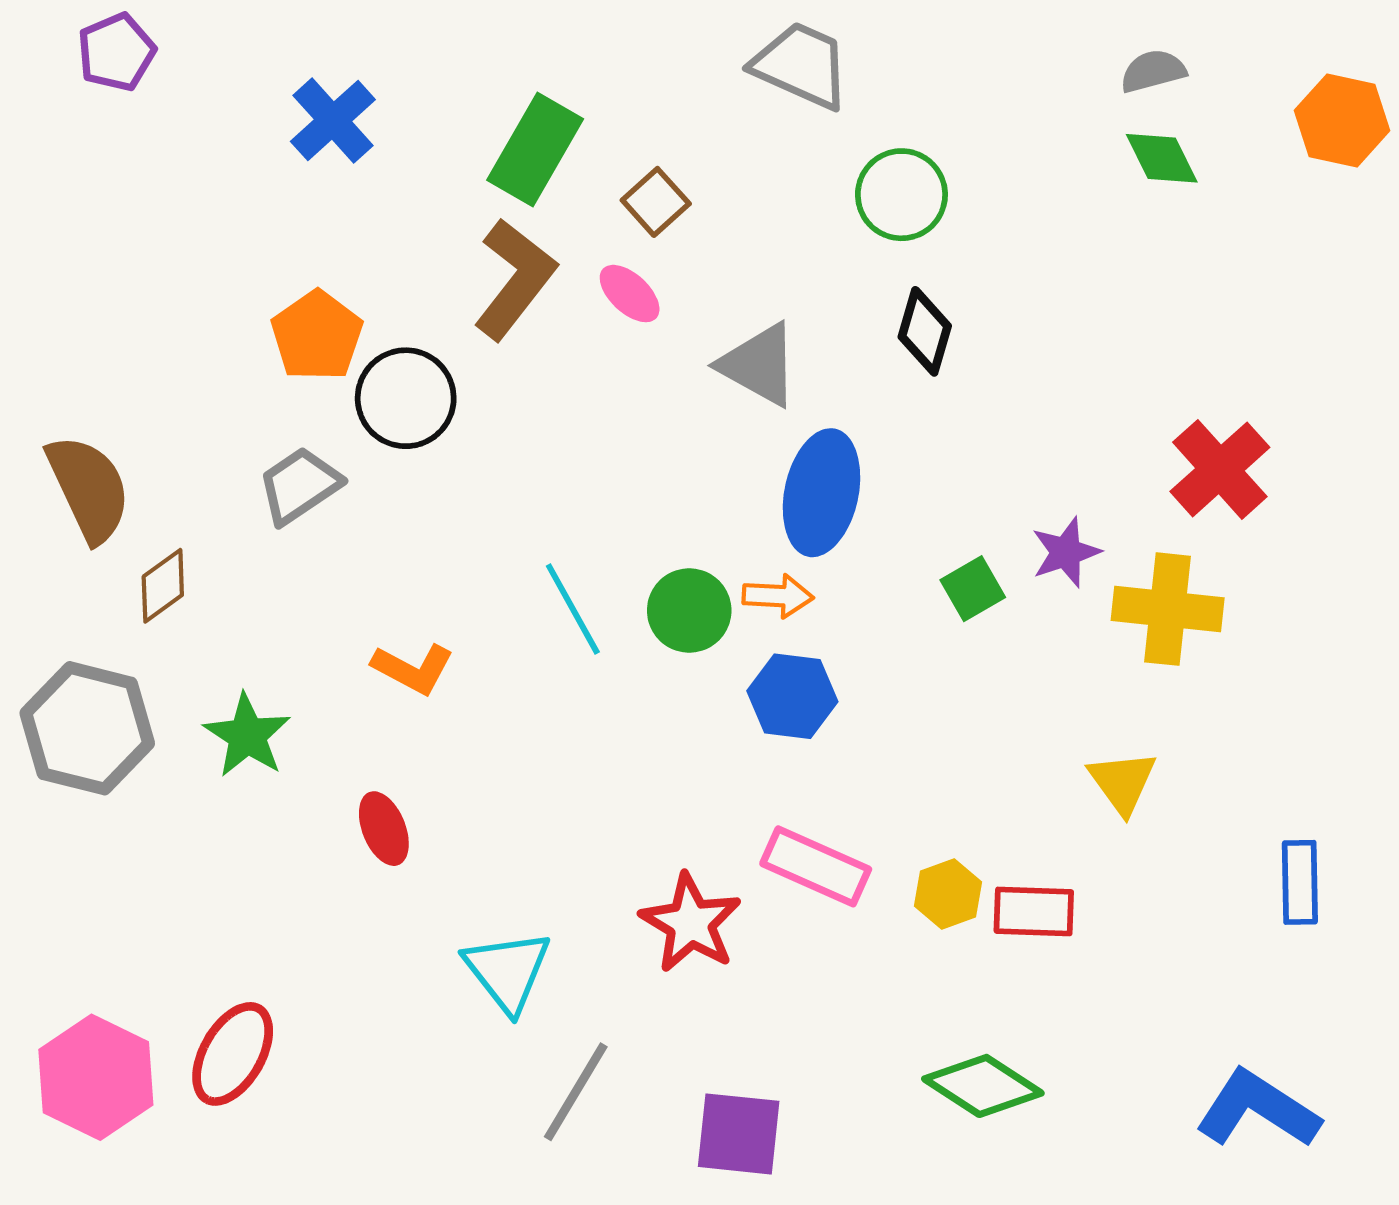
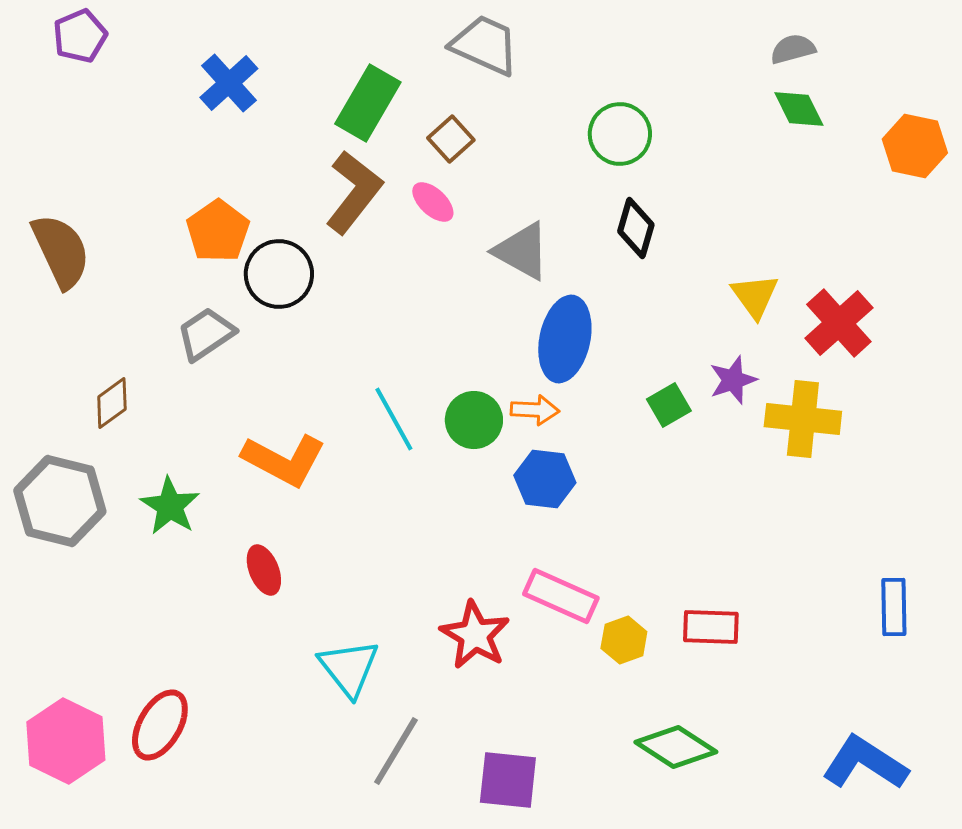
gray trapezoid: (801, 65) -> (485, 45), moved
orange hexagon: (1342, 120) -> (915, 146), moved
brown semicircle: (89, 488) -> (61, 251), moved
orange L-shape: (413, 669) -> (284, 460), size x1.5
yellow triangle: (1122, 782) -> (755, 296), moved
yellow hexagon: (948, 894) -> (624, 640), moved

